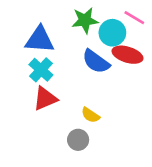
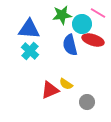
blue semicircle: (96, 62) -> (70, 45), turned 40
red triangle: (45, 99) -> (50, 90), moved
gray circle: (78, 140) -> (87, 102), moved

